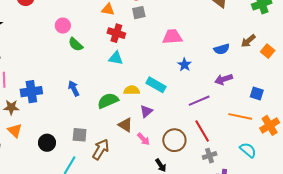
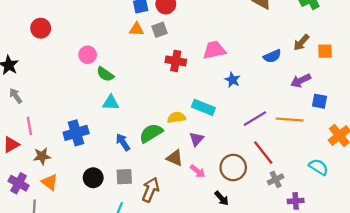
gray square: (139, 13) -> (160, 30), moved
red cross: (116, 33) -> (176, 61), moved
orange square: (268, 51) -> (325, 51), turned -32
cyan triangle: (116, 58) -> (111, 103), moved
purple arrow: (224, 79) -> (301, 81), moved
blue arrow: (74, 88) -> (123, 142), moved
blue cross: (31, 92) -> (76, 133), moved
orange line: (240, 116) -> (290, 119), moved
black circle: (47, 143) -> (93, 178), moved

